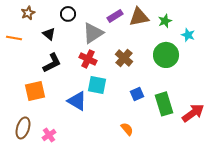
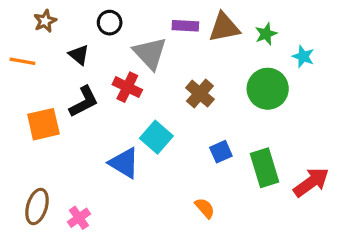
purple rectangle: (115, 16) -> (185, 26), turned 35
gray triangle: (93, 33) -> (150, 53), turned -40
red cross: (88, 59) -> (127, 87), moved
cyan square: (97, 85) -> (156, 137), turned 30
orange square: (35, 91) -> (43, 124), moved

